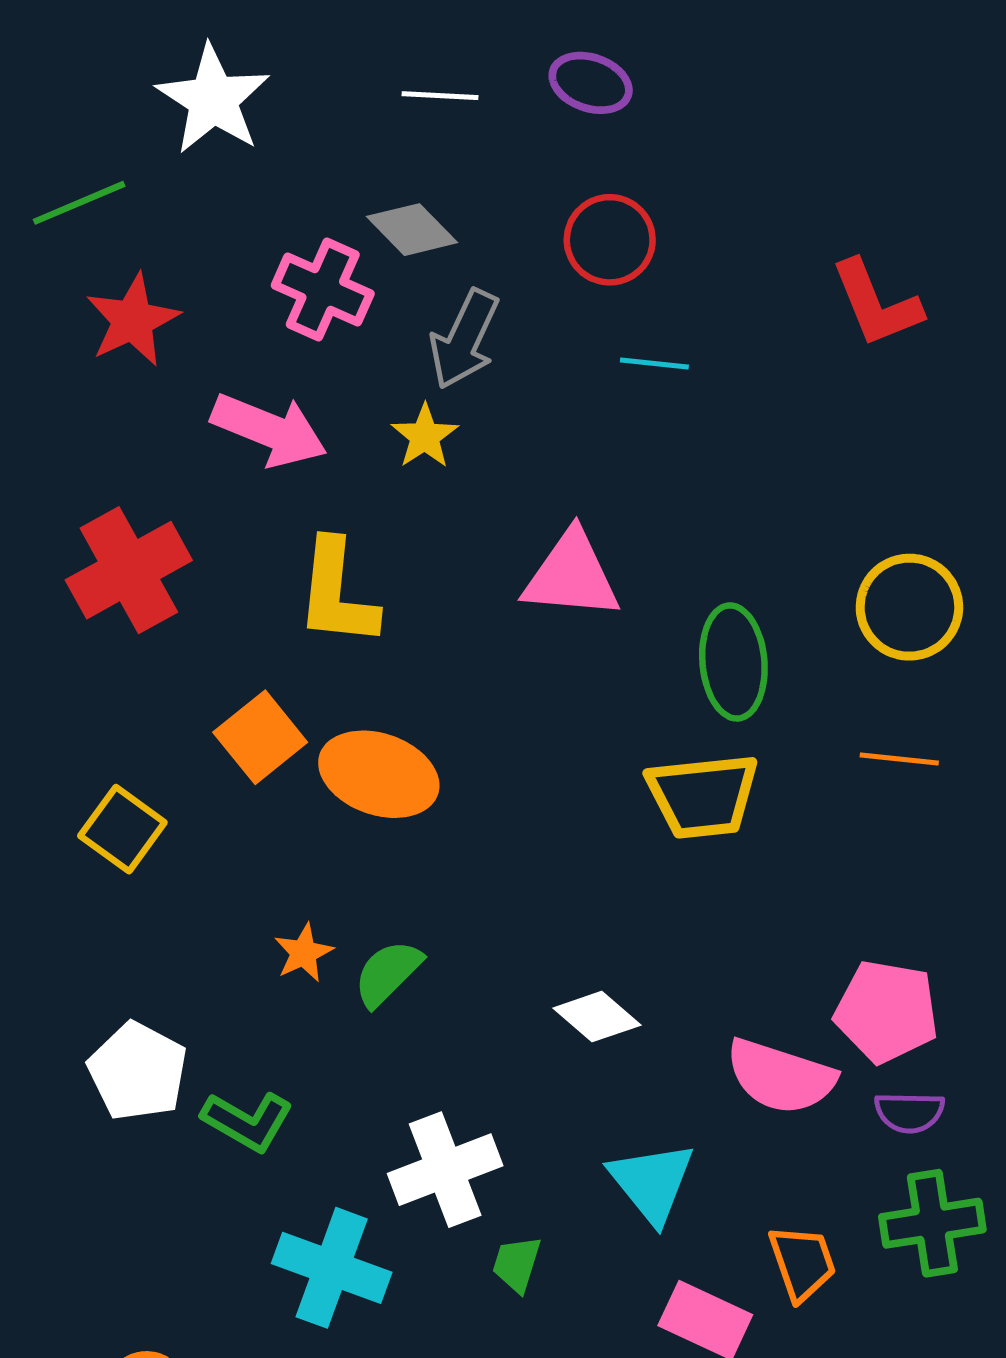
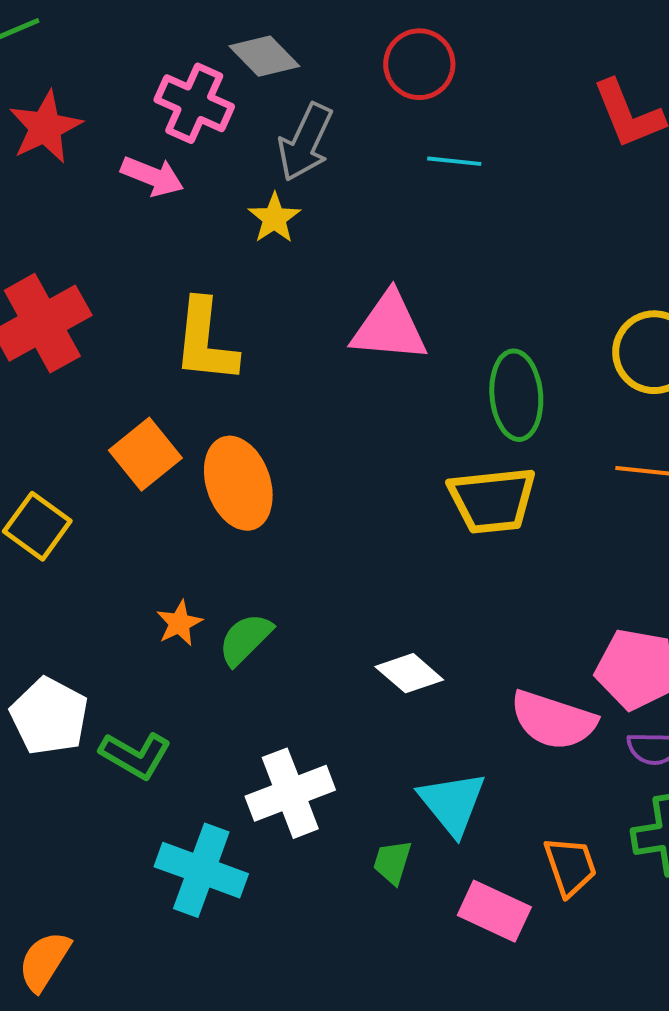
pink arrow: (269, 430) -> (152, 176), moved, size x0.7
orange ellipse: (379, 774) -> (238, 483), turned 52
green trapezoid: (517, 1264) -> (392, 862), moved

